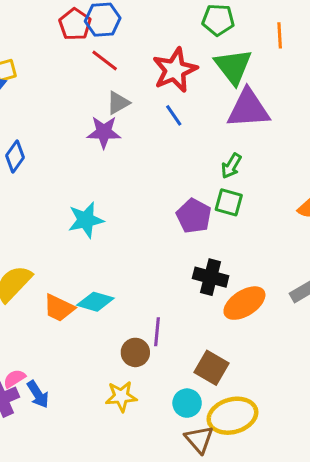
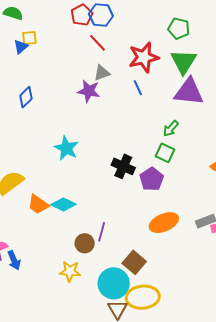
purple pentagon: (194, 216) -> (152, 179), moved
cyan star: (86, 220) -> (66, 148), turned 30
black cross: (211, 277) -> (123, 166), moved
cyan circle: (187, 403) -> (114, 283), size x1.6

